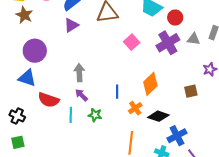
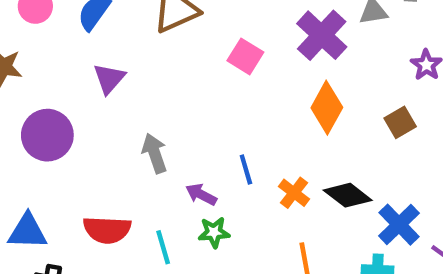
purple triangle: (71, 25) -> (109, 79), moved
blue triangle: (27, 78) -> (27, 232), moved
orange diamond: (150, 84) -> (327, 108), moved
purple arrow: (81, 95) -> (201, 195), moved
black diamond: (158, 116) -> (348, 195), turned 35

